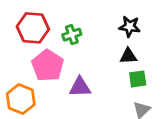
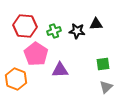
black star: (130, 27) -> (77, 31), moved
black triangle: (128, 56) -> (96, 24), moved

